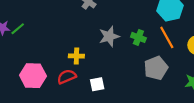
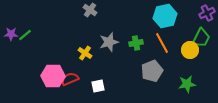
green cross: (138, 37) -> (136, 43), turned -32
yellow cross: (76, 56) -> (85, 53), moved, turned 32
pink hexagon: (33, 76) -> (53, 76), moved

